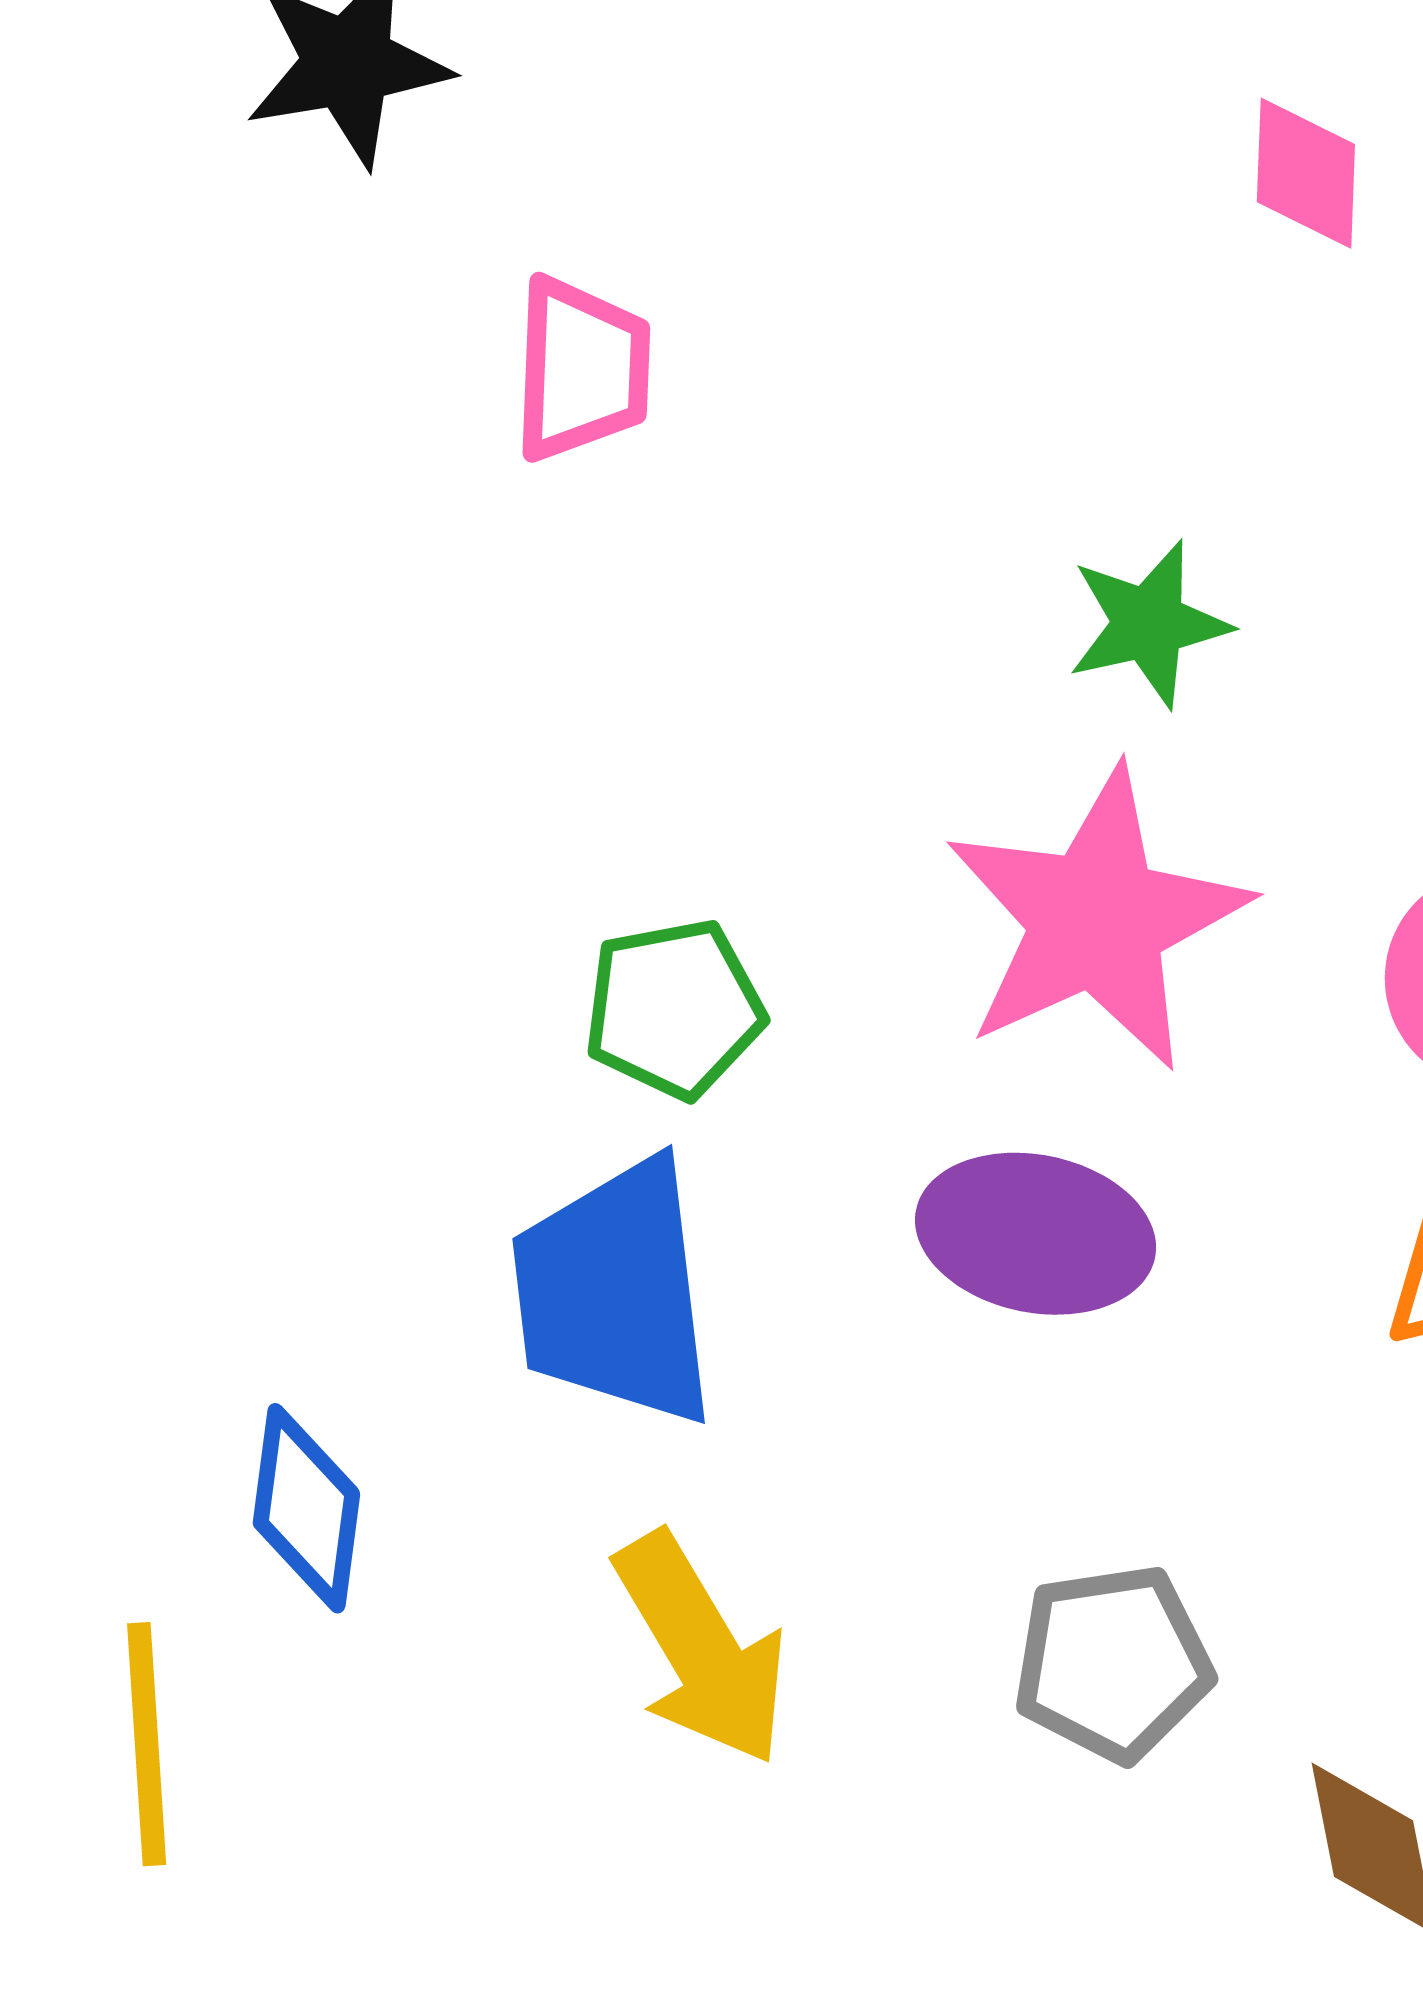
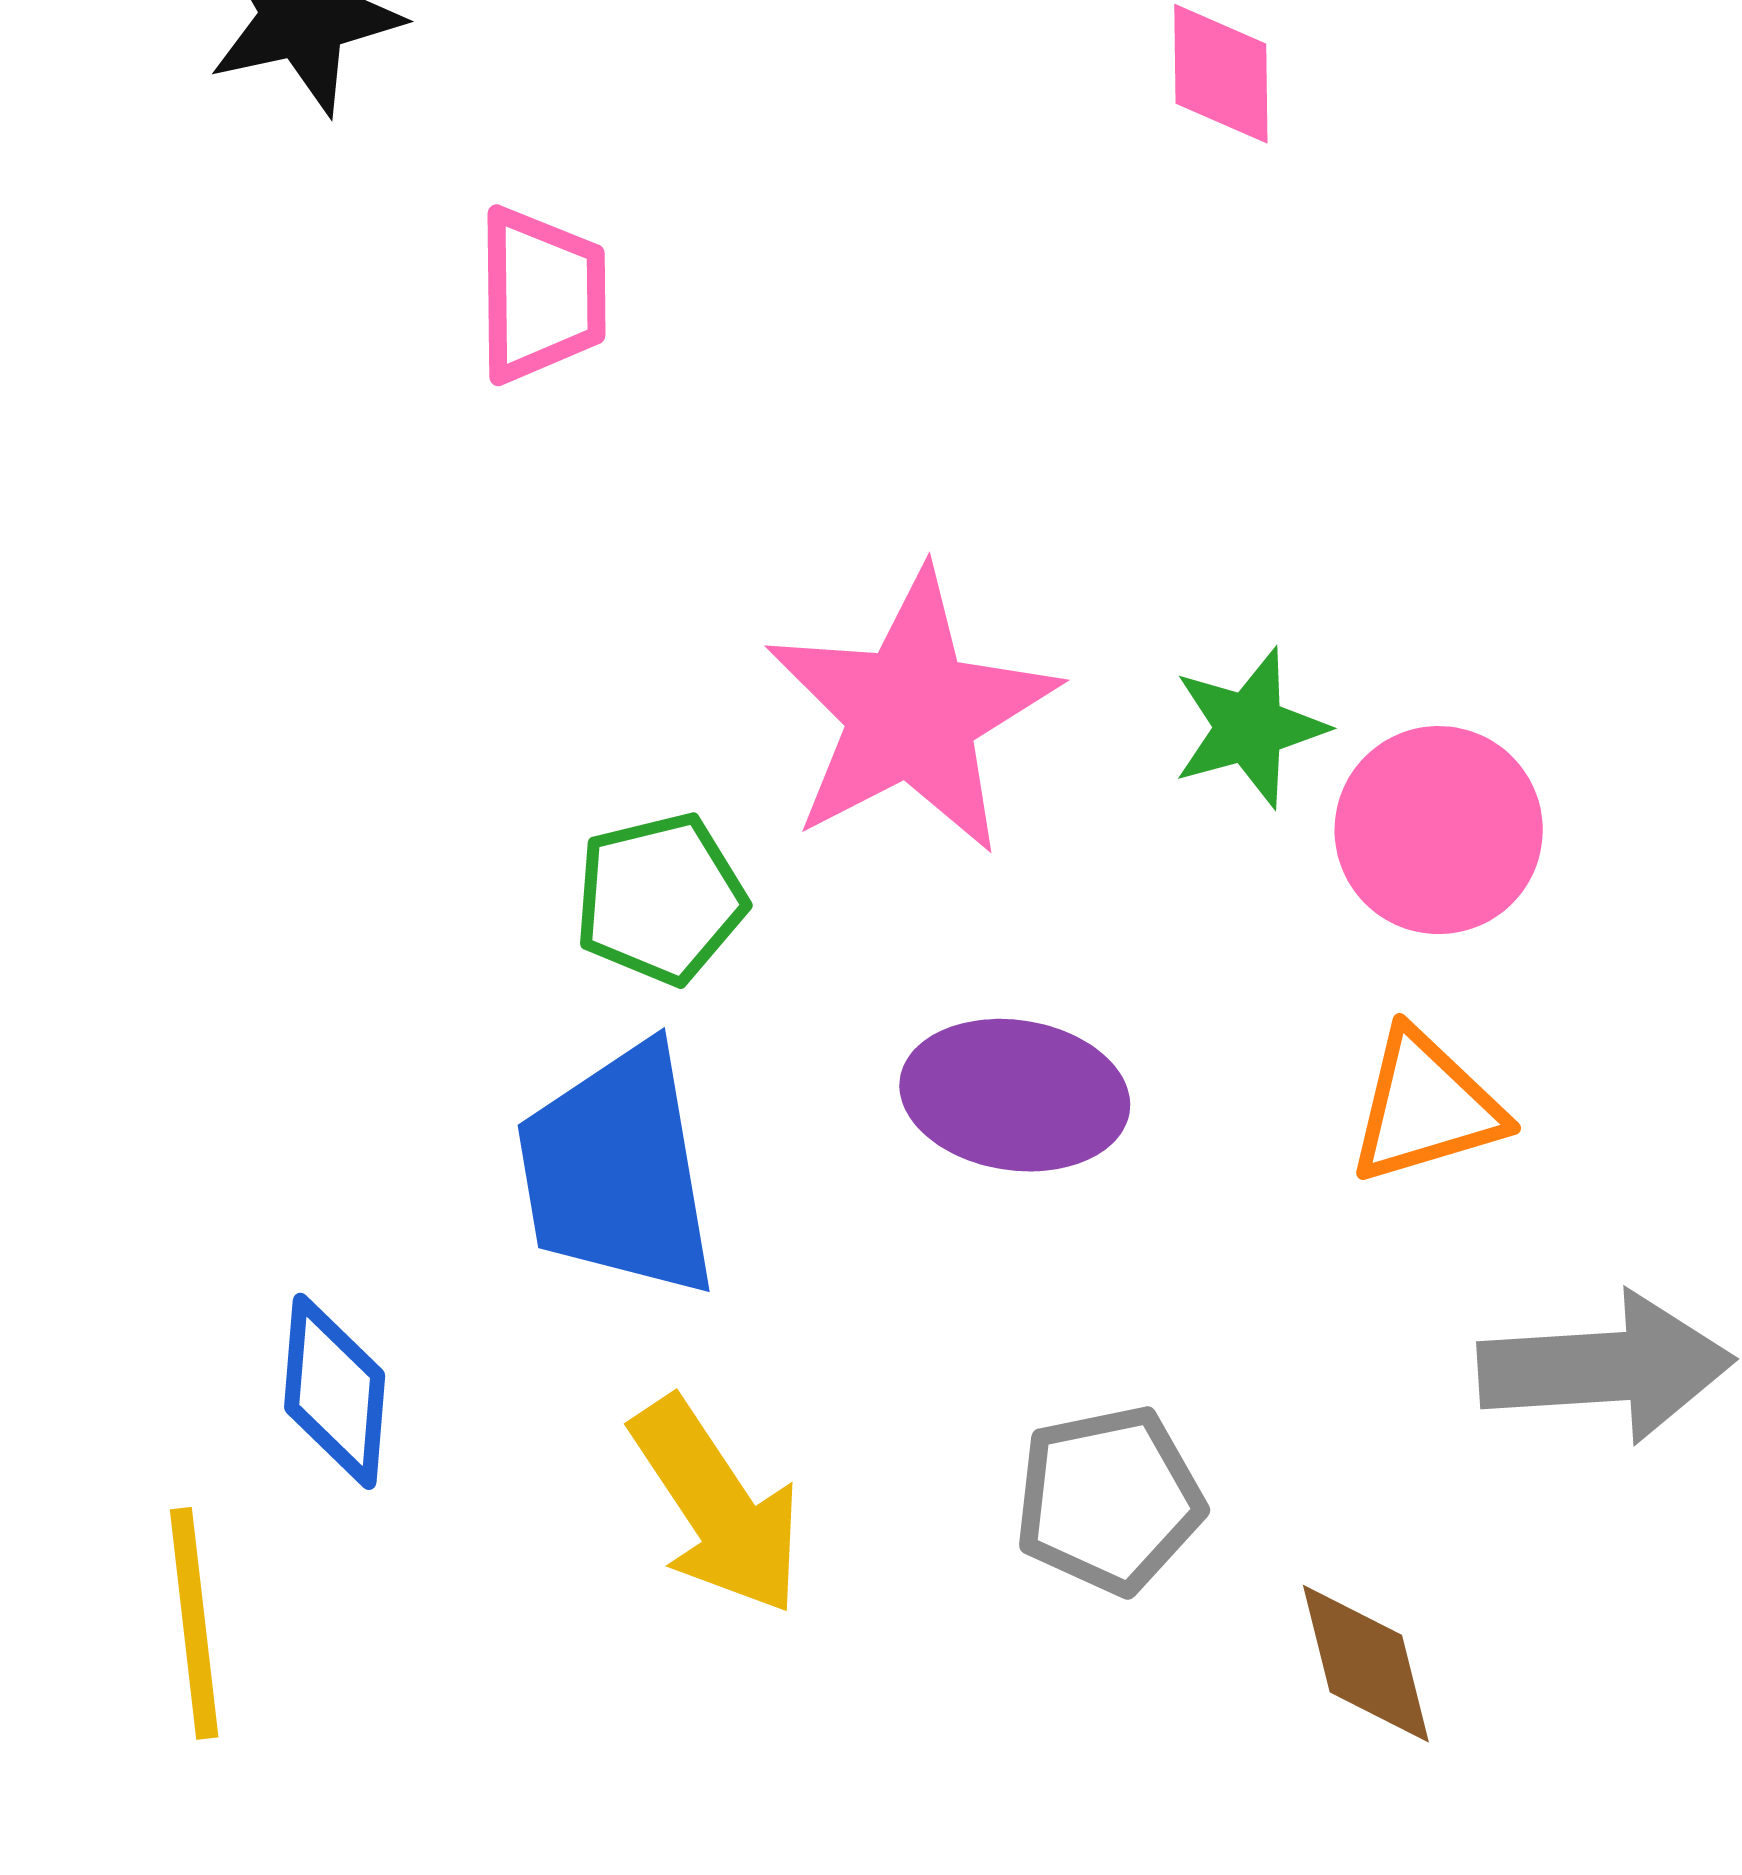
green star: (1149, 624) -> (1249, 728), moved
pink star: (1097, 920) -> (911, 712), moved

